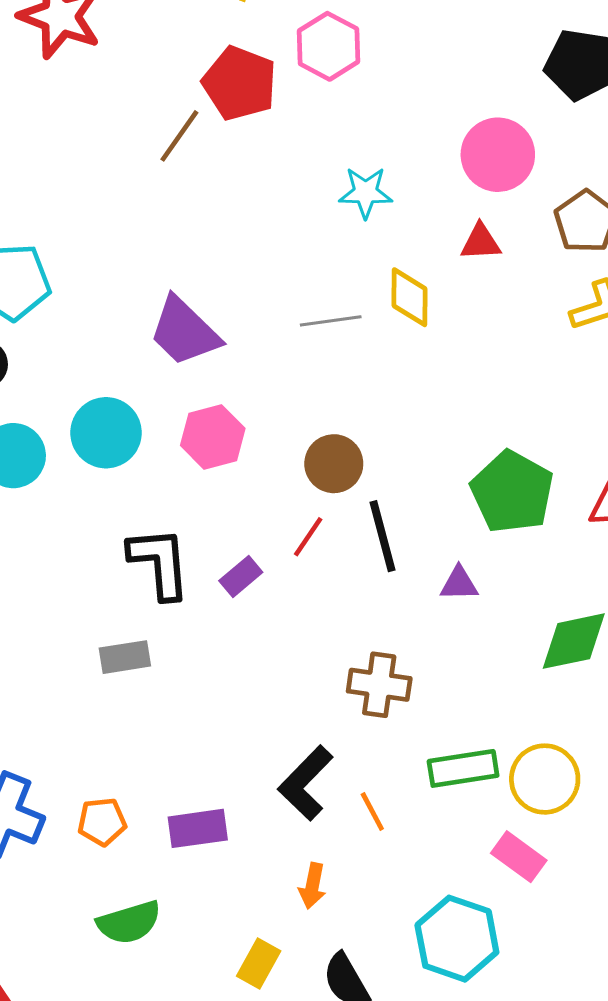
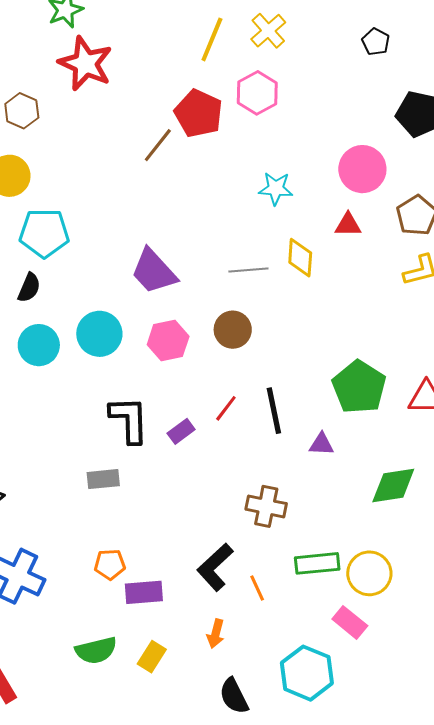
brown circle: (334, 464) -> (233, 330), moved
orange pentagon: (102, 822) -> (110, 564), moved
yellow rectangle: (259, 964) -> (152, 657), moved

